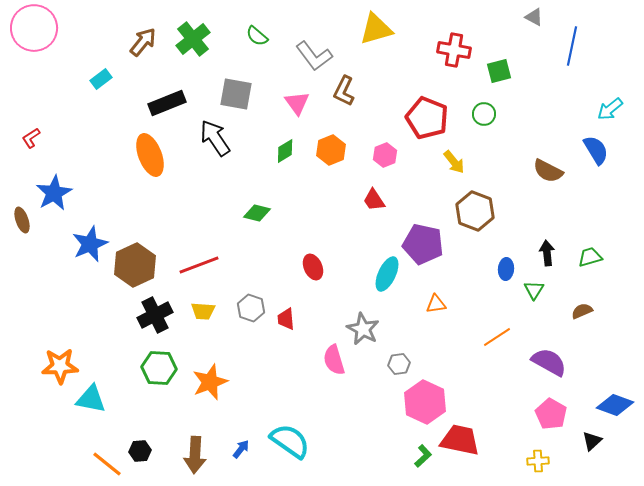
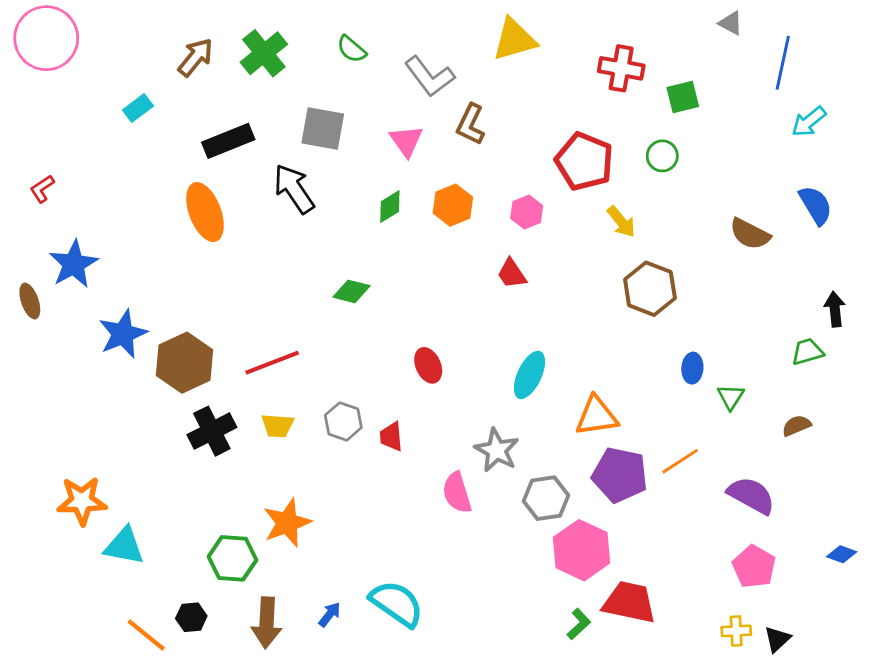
cyan arrow: (610, 109) -> (809, 122), moved
purple pentagon: (423, 244) -> (620, 475), moved
black arrow: (547, 253) -> (835, 309), moved
orange triangle: (436, 304) -> (597, 416), size x1.6
gray hexagon: (399, 364) -> (546, 498), size x1.5
green hexagon: (159, 368) -> (232, 558), moved
blue diamond: (615, 405) -> (842, 554), size x0.6
black triangle: (592, 441) -> (777, 639), moved

